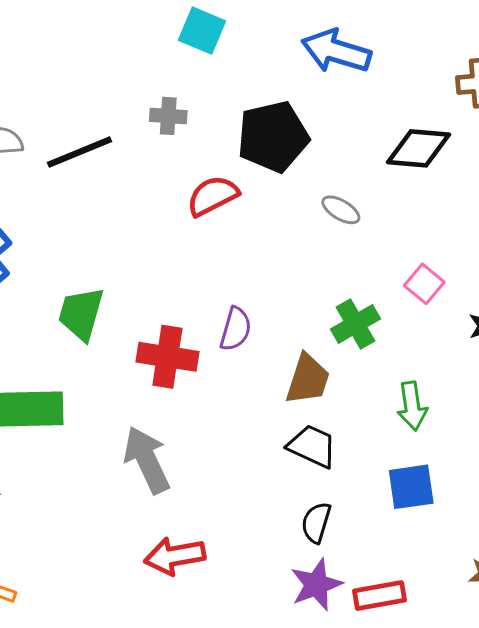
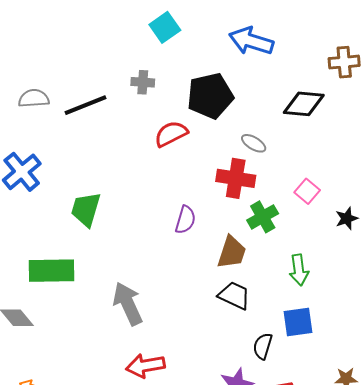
cyan square: (202, 31) -> (165, 27), turned 32
red cross: (167, 357) -> (236, 178), moved
black semicircle: (316, 523) -> (263, 346), moved

